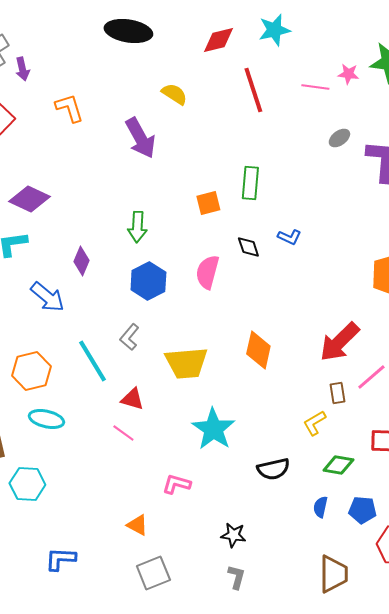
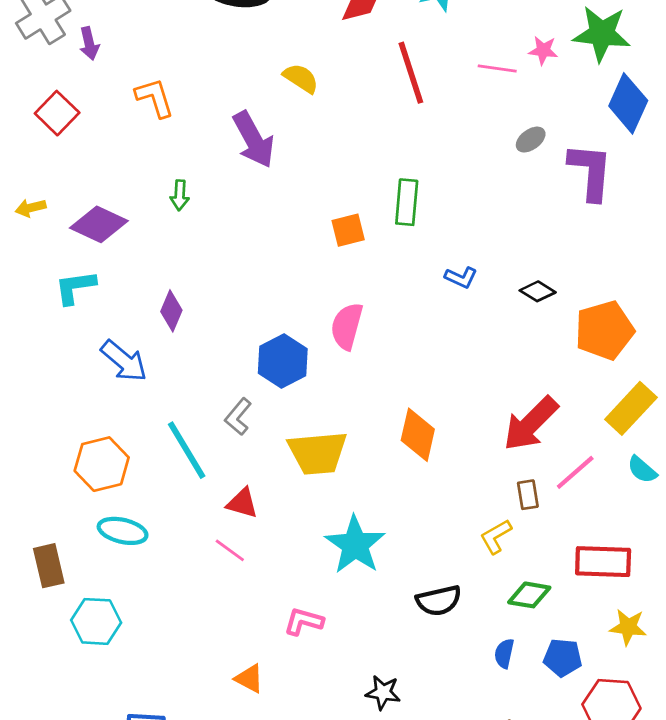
green arrow: (137, 227) -> (180, 195), moved, size x0.7
black diamond: (248, 247) -> (538, 291), moved, turned -40
blue hexagon: (148, 281) -> (283, 361), moved

